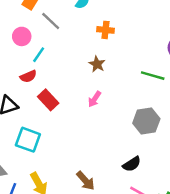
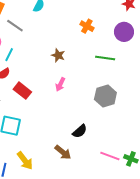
orange cross: (105, 30) -> (87, 26), moved, turned 32
black semicircle: (132, 164) -> (80, 131), moved

